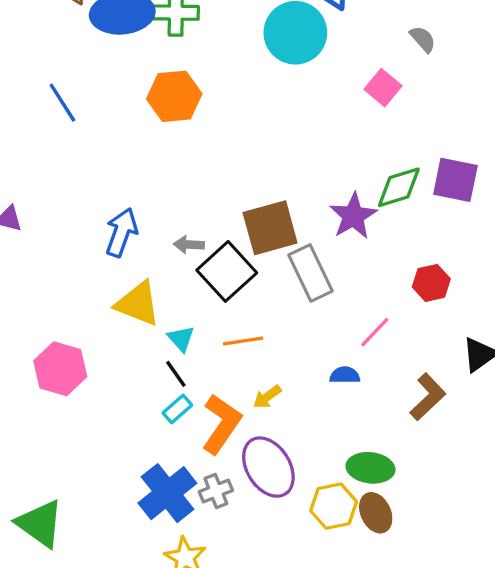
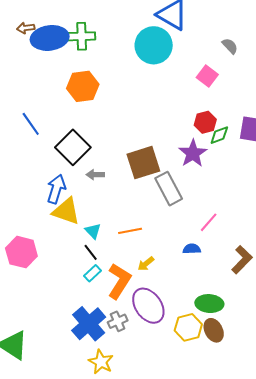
blue line: (62, 103) -> (31, 124), moved
green diamond: (399, 187) -> (219, 135), size x0.7
blue arrow: (121, 232) -> (56, 189), moved
black square: (227, 271) -> (73, 147), moved
red hexagon: (431, 283) -> (205, 122), moved

